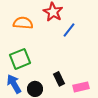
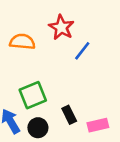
green square: (20, 59) -> (33, 95), moved

